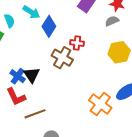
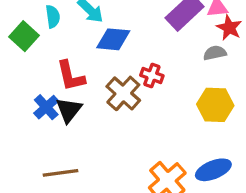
blue diamond: (49, 26) -> (113, 39), turned 50
red L-shape: (16, 97) -> (71, 76), moved

